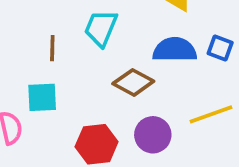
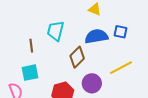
brown diamond: (133, 82) -> (77, 57), turned -65

